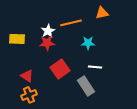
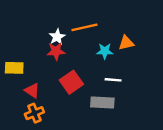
orange triangle: (102, 13) -> (126, 43), moved
yellow rectangle: (17, 39) -> (14, 68), moved
gray rectangle: (86, 86) -> (102, 102), turned -54

